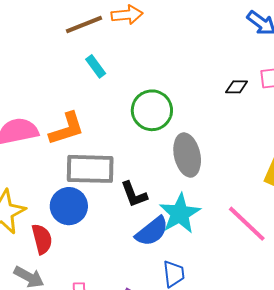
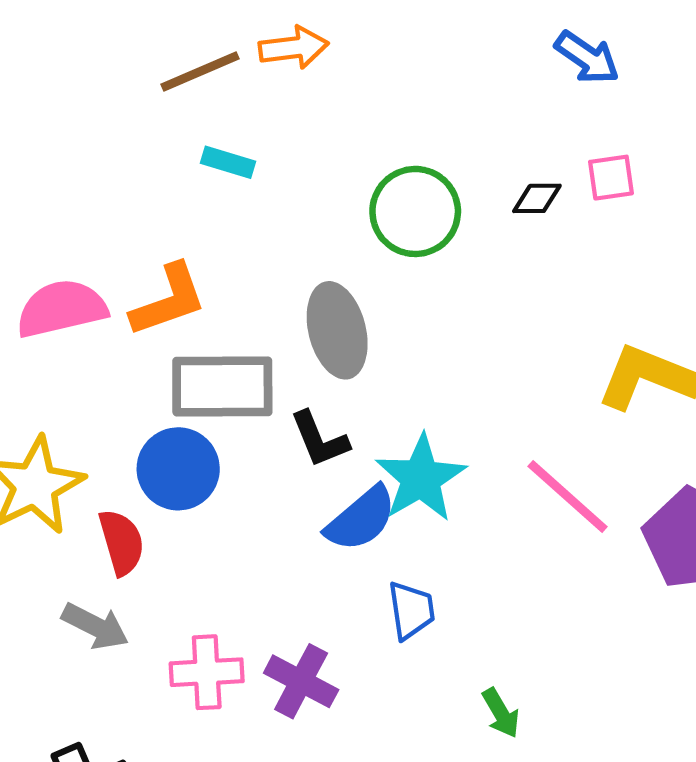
cyan rectangle: (96, 66) -> (228, 162), turned -35
green circle: (152, 110) -> (415, 211), moved
gray ellipse: (187, 155) -> (337, 330), moved

